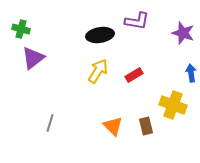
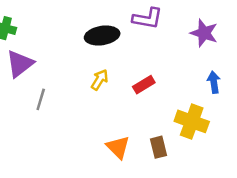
yellow arrow: (98, 71) -> (100, 80), size x0.7
gray line: (50, 123) -> (41, 99), moved

